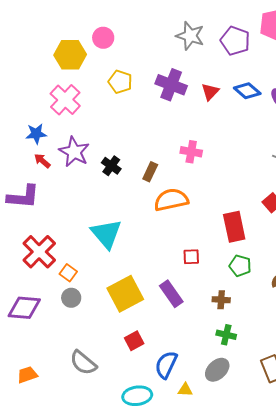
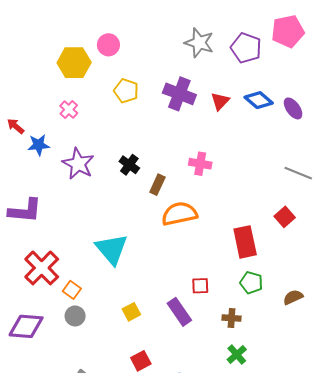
pink cross: (65, 100) -> (69, 109), size x0.6
red arrow: (42, 161) -> (16, 126), moved
black cross: (111, 166) -> (129, 165), moved
red square: (191, 257) -> (200, 286), moved
yellow square: (125, 294) -> (131, 312), size x0.5
green cross: (226, 335) -> (237, 355), turned 36

